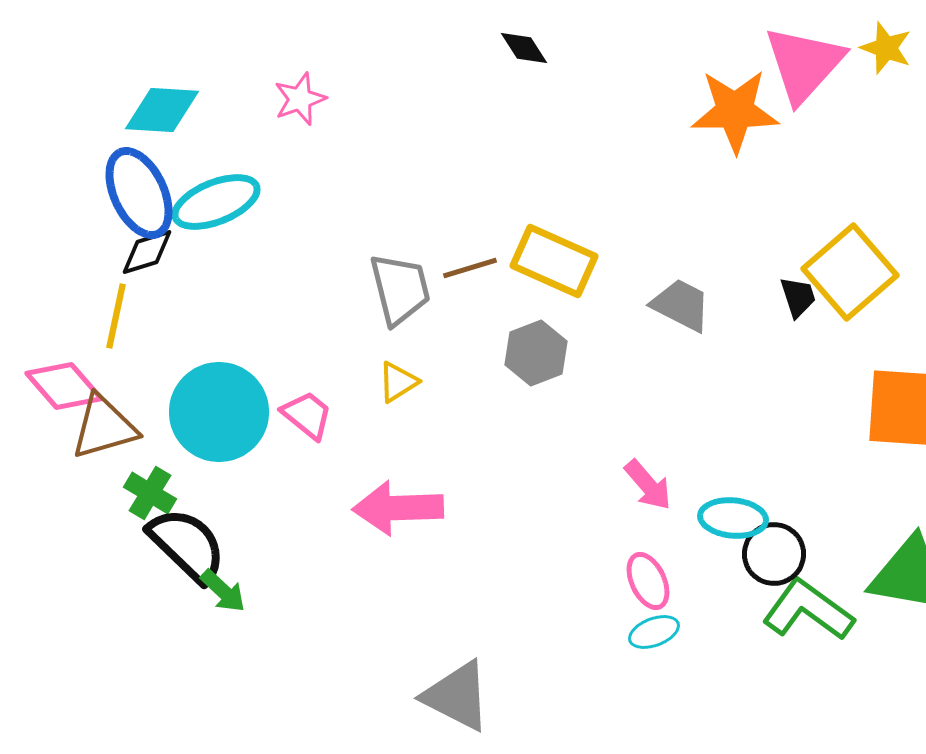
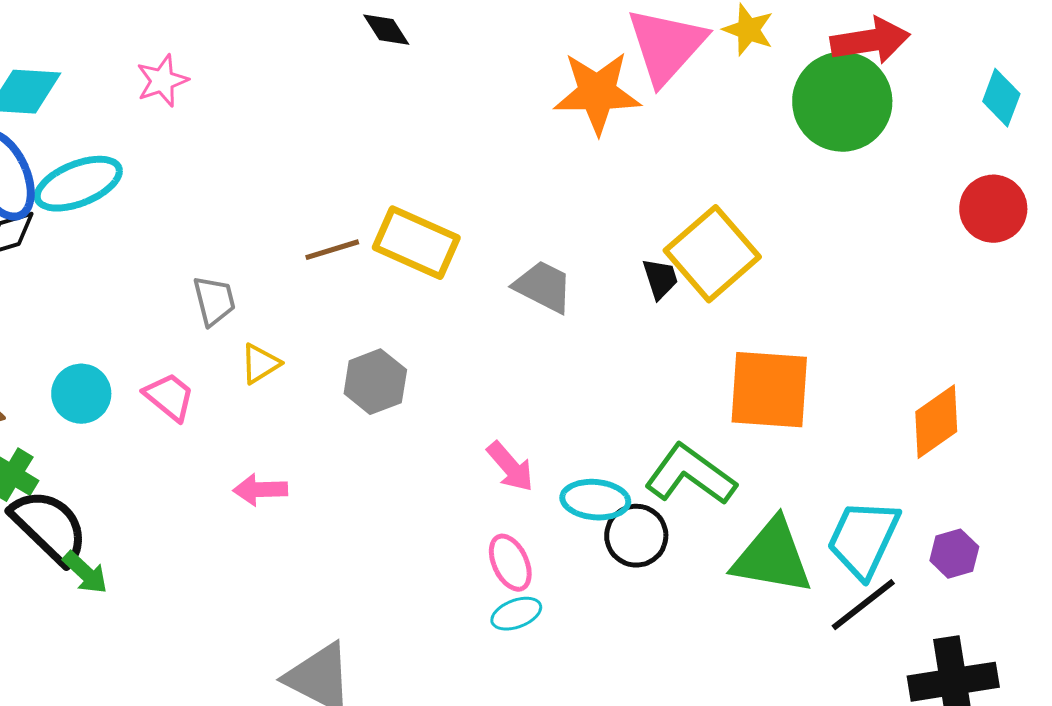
gray trapezoid: (400, 289) -> (214, 301), moved, size x0.7
gray hexagon: (536, 353) -> (375, 382), moved
cyan circle: (219, 412) -> (81, 394), size x0.6
pink arrow: (398, 508) -> (260, 490), size x0.6
green L-shape: (808, 610) -> (690, 475), moved

